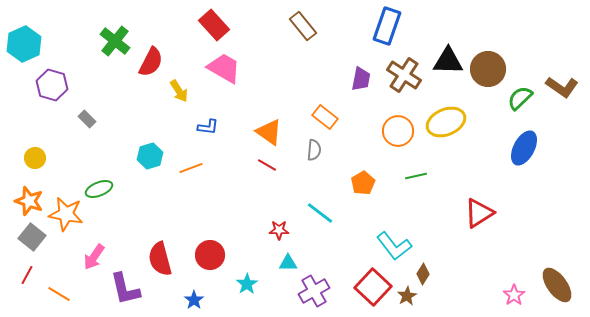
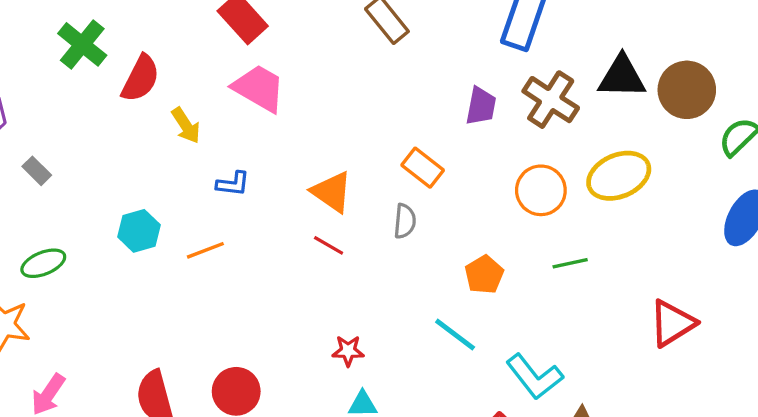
green ellipse: (99, 189) -> (43, 263), moved
cyan line: (320, 213) -> (455, 335), moved

